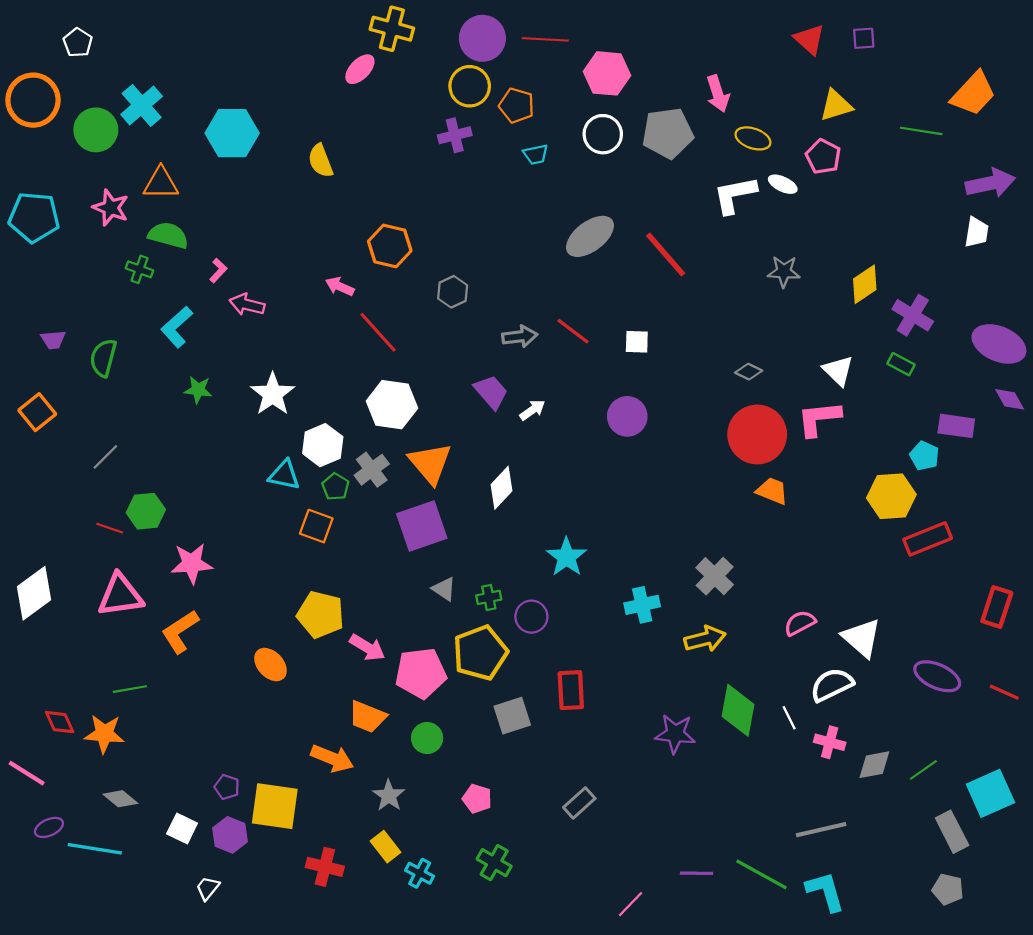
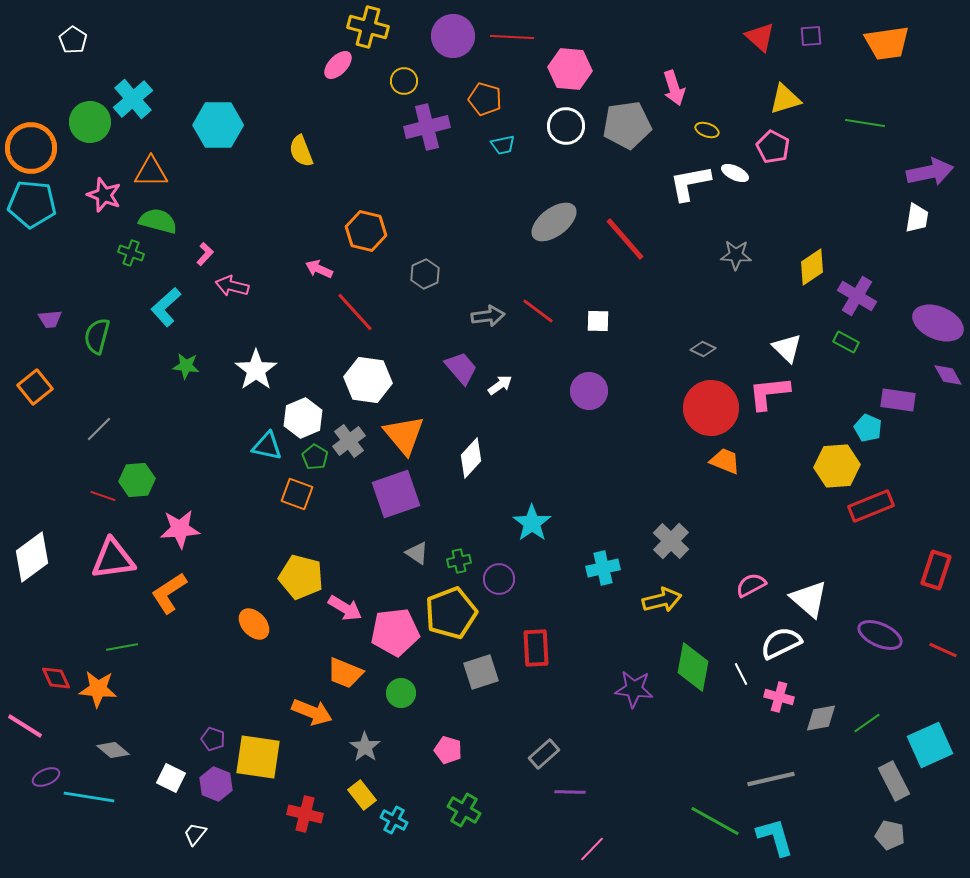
yellow circle: (470, 86) -> (404, 81), moved, size x0.7
orange trapezoid: (973, 94) -> (887, 43), moved, turned 39
orange circle: (33, 100) -> (31, 148), moved
purple cross: (455, 135) -> (427, 127), size x1.4
yellow ellipse: (753, 138) -> (707, 130), size x0.7
purple line: (696, 873) -> (570, 792), moved

